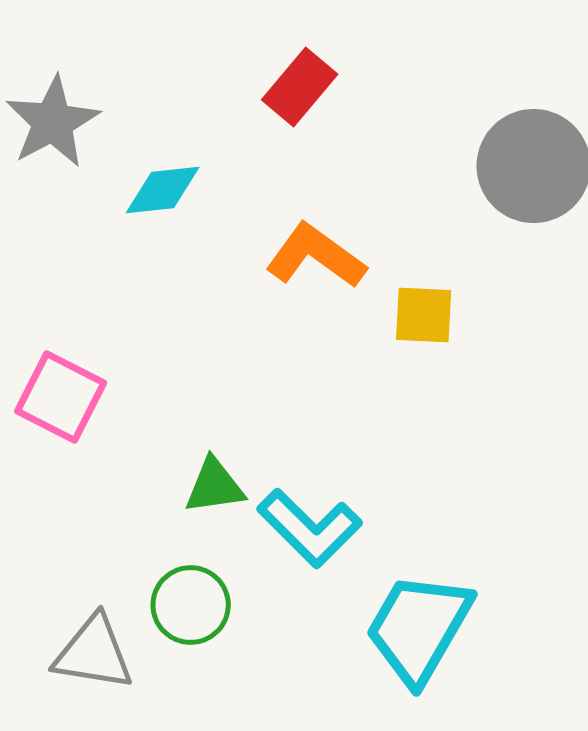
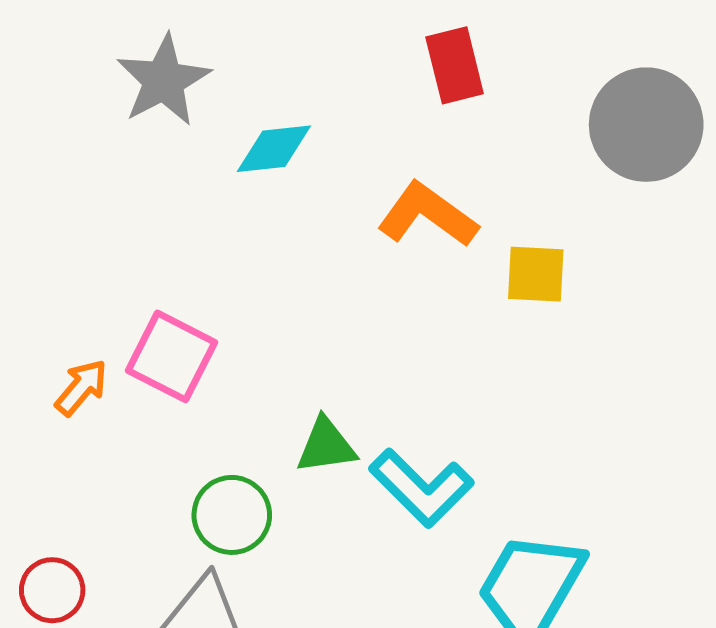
red rectangle: (300, 87) -> (455, 65), moved, turned -54
green circle: (191, 605) -> (232, 515), moved

